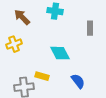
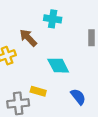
brown arrow: (22, 17) -> (28, 38), moved

